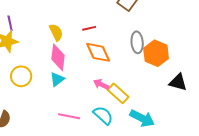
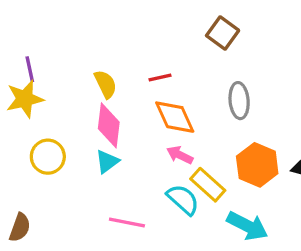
orange hexagon: (156, 53) -> (257, 165), moved
pink arrow: (101, 84) -> (180, 155), moved
cyan semicircle: (103, 115) -> (183, 199), moved

